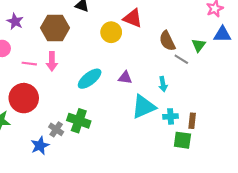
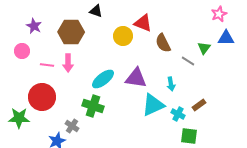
brown semicircle: (167, 41) -> (163, 43), moved
purple triangle: (125, 78) -> (136, 78), size x1.6
cyan cross: (171, 116) -> (178, 114), turned 32
green cross: (79, 121) -> (93, 106), moved
brown rectangle: (192, 121) -> (199, 105), moved, turned 48

